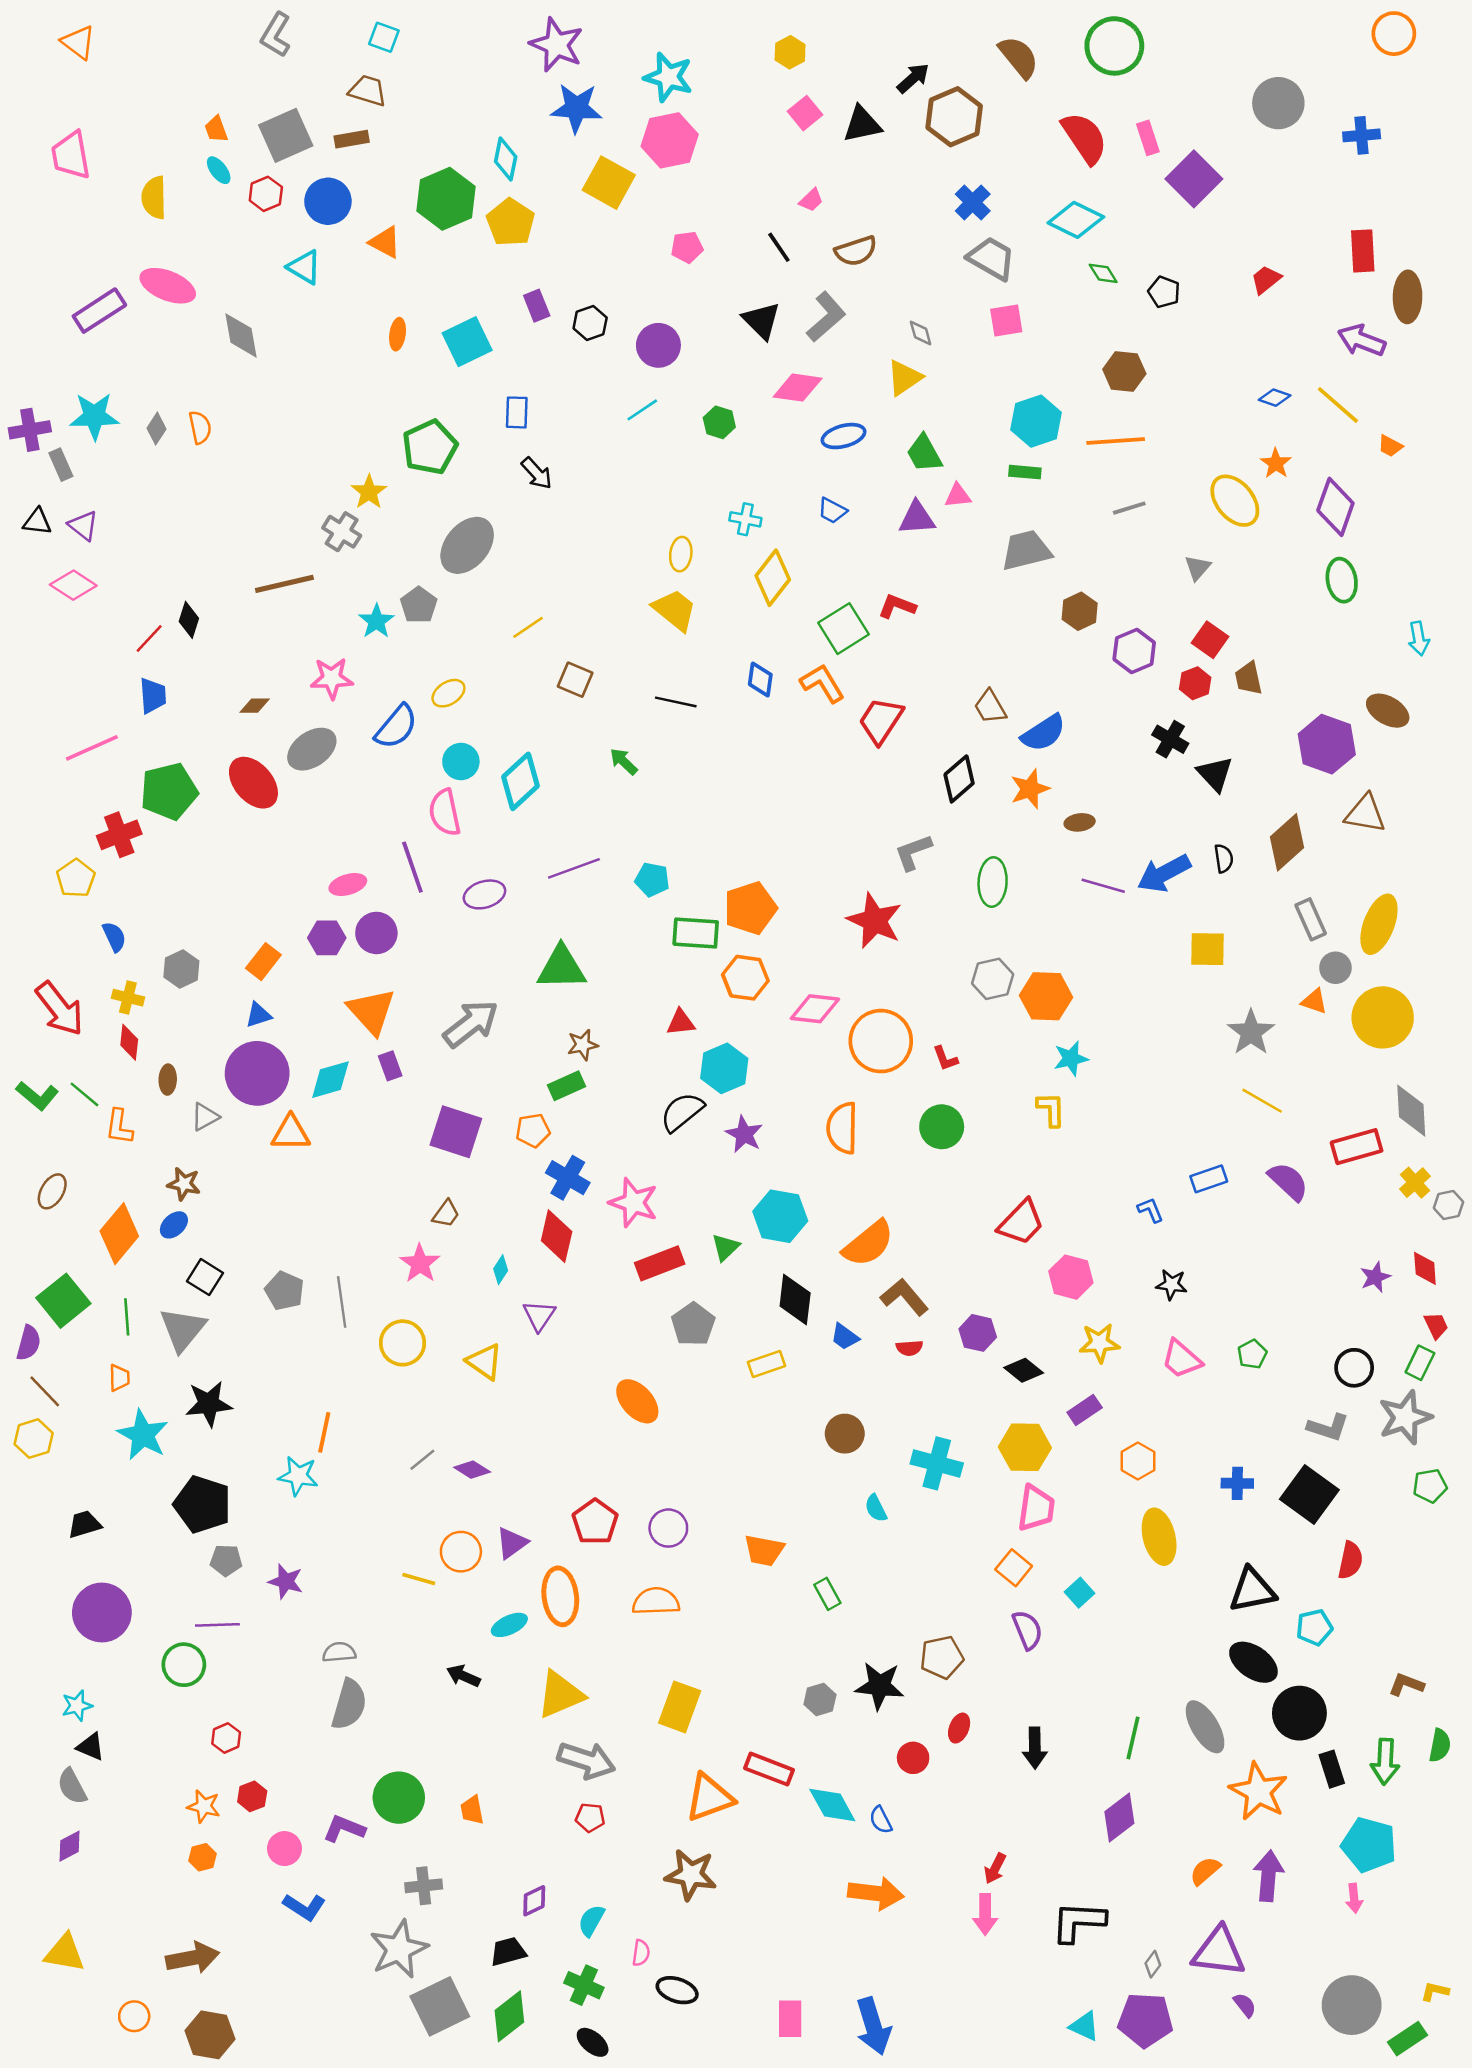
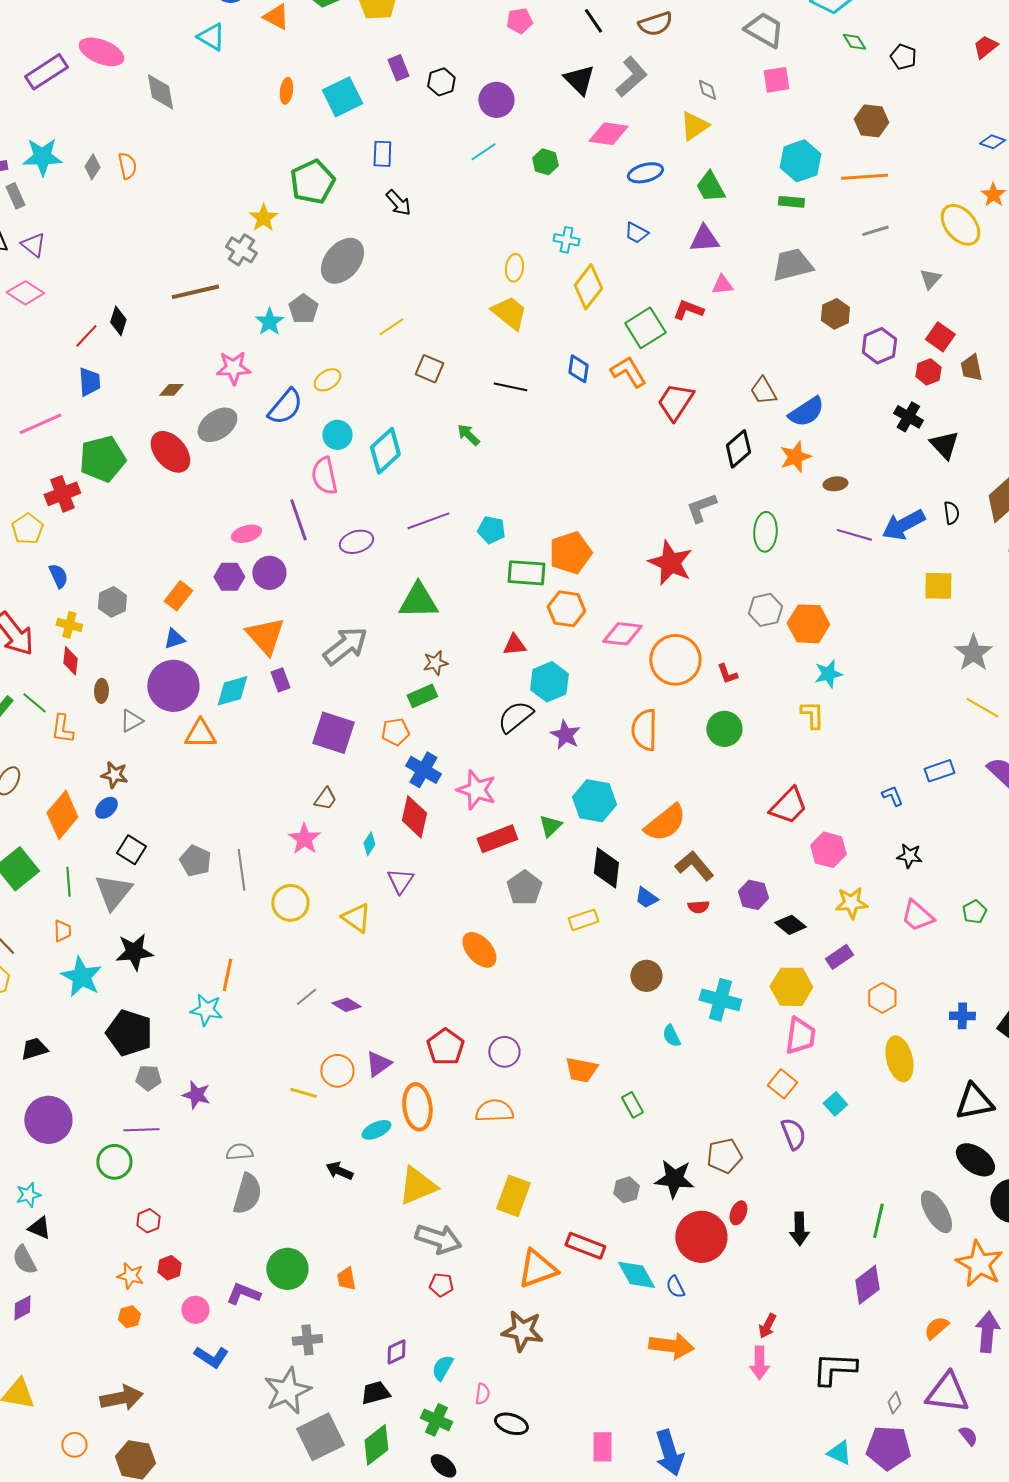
pink triangle: (958, 496) -> (722, 285), moved
red circle: (913, 1758) -> (701, 1237), size x2.0

